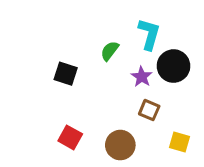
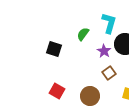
brown square: (149, 110) -> (109, 73), turned 32

